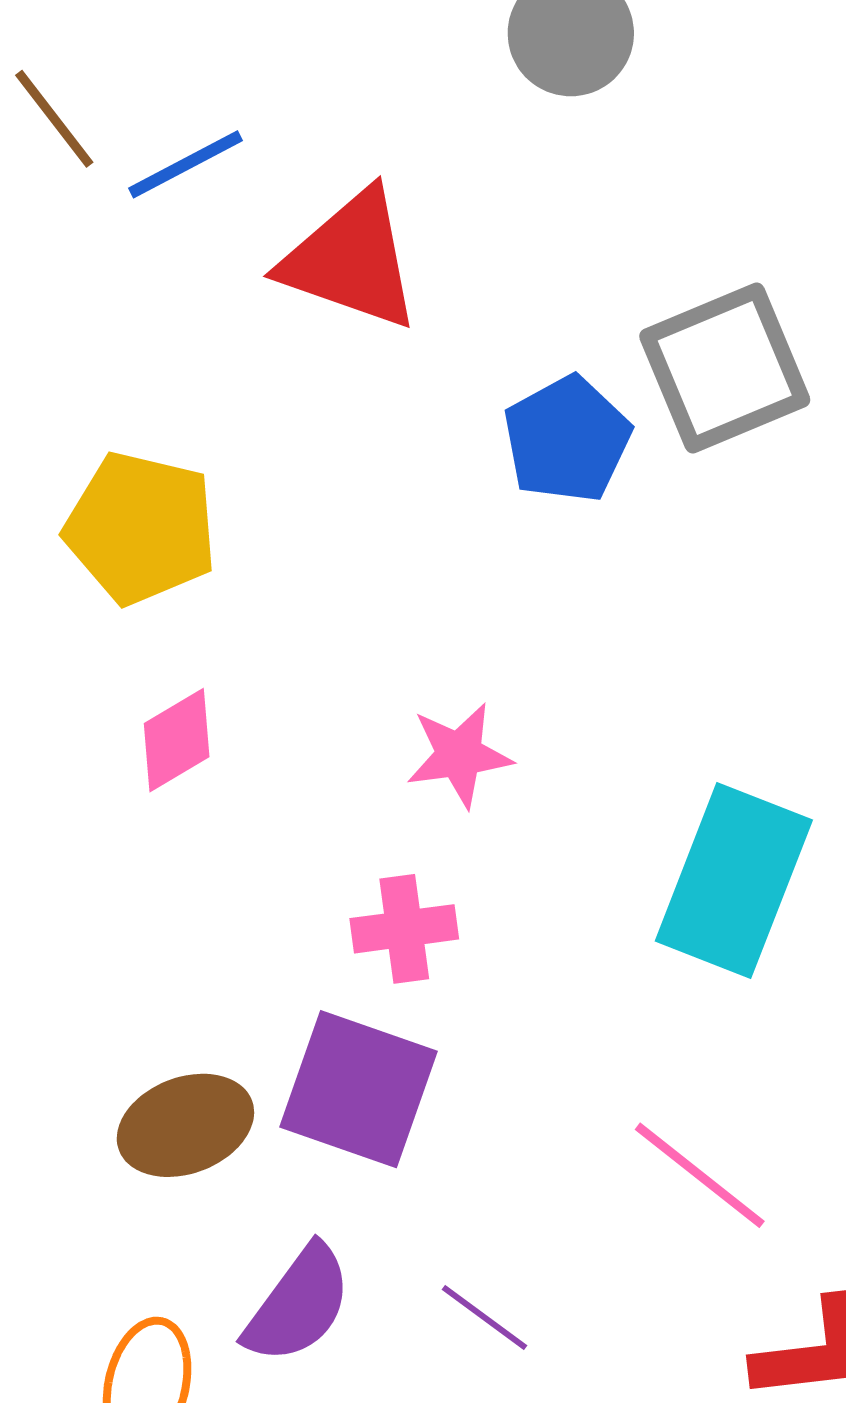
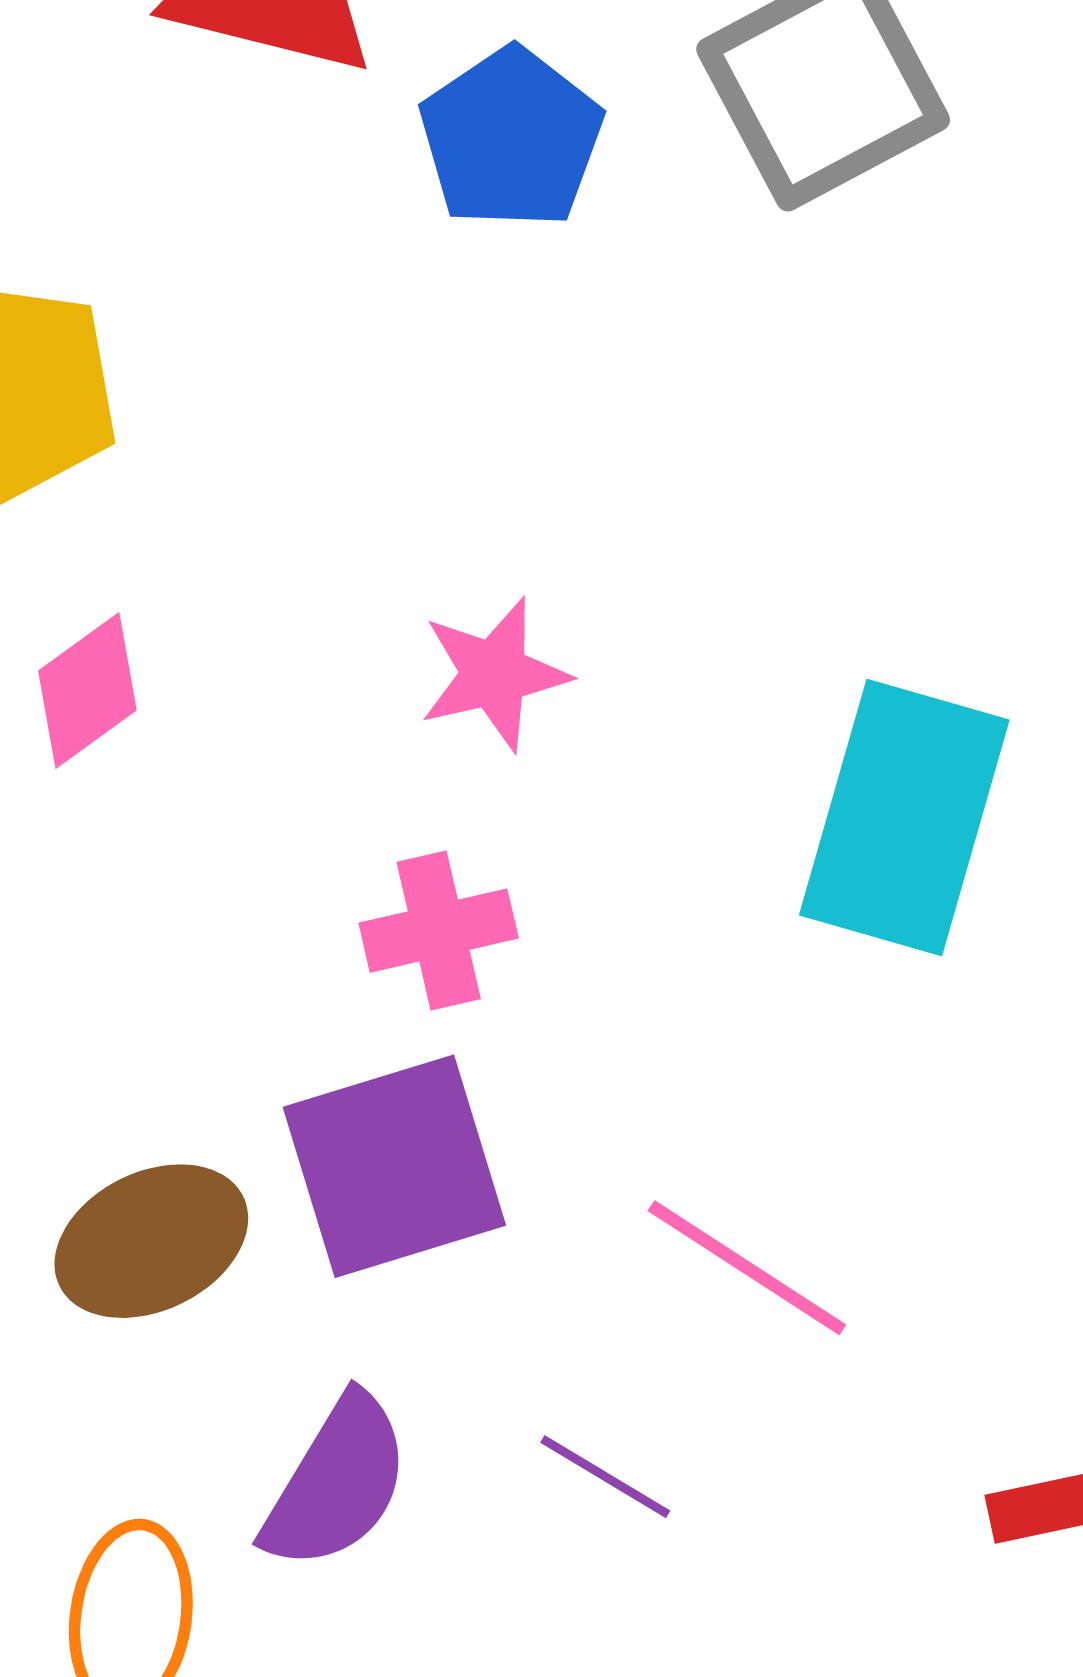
blue pentagon: (567, 439) -> (511, 138), moved
purple square: (358, 1089) -> (394, 1166), turned -31
pink line: (700, 1175) -> (747, 1268), moved

